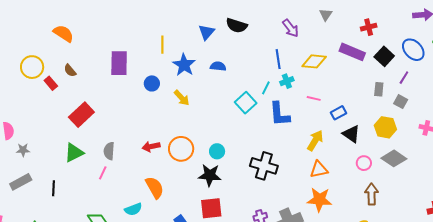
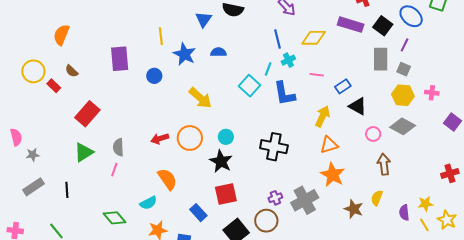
orange semicircle: (63, 33) -> (61, 35), turned -95
gray rectangle: (379, 89) -> (381, 59), size x1.6
yellow arrow: (182, 98) -> (200, 98), moved, size x1.4
yellow hexagon: (385, 127) -> (403, 95), moved
black star: (210, 175) -> (221, 161), turned 30
orange star: (319, 200) -> (333, 175), turned 30

